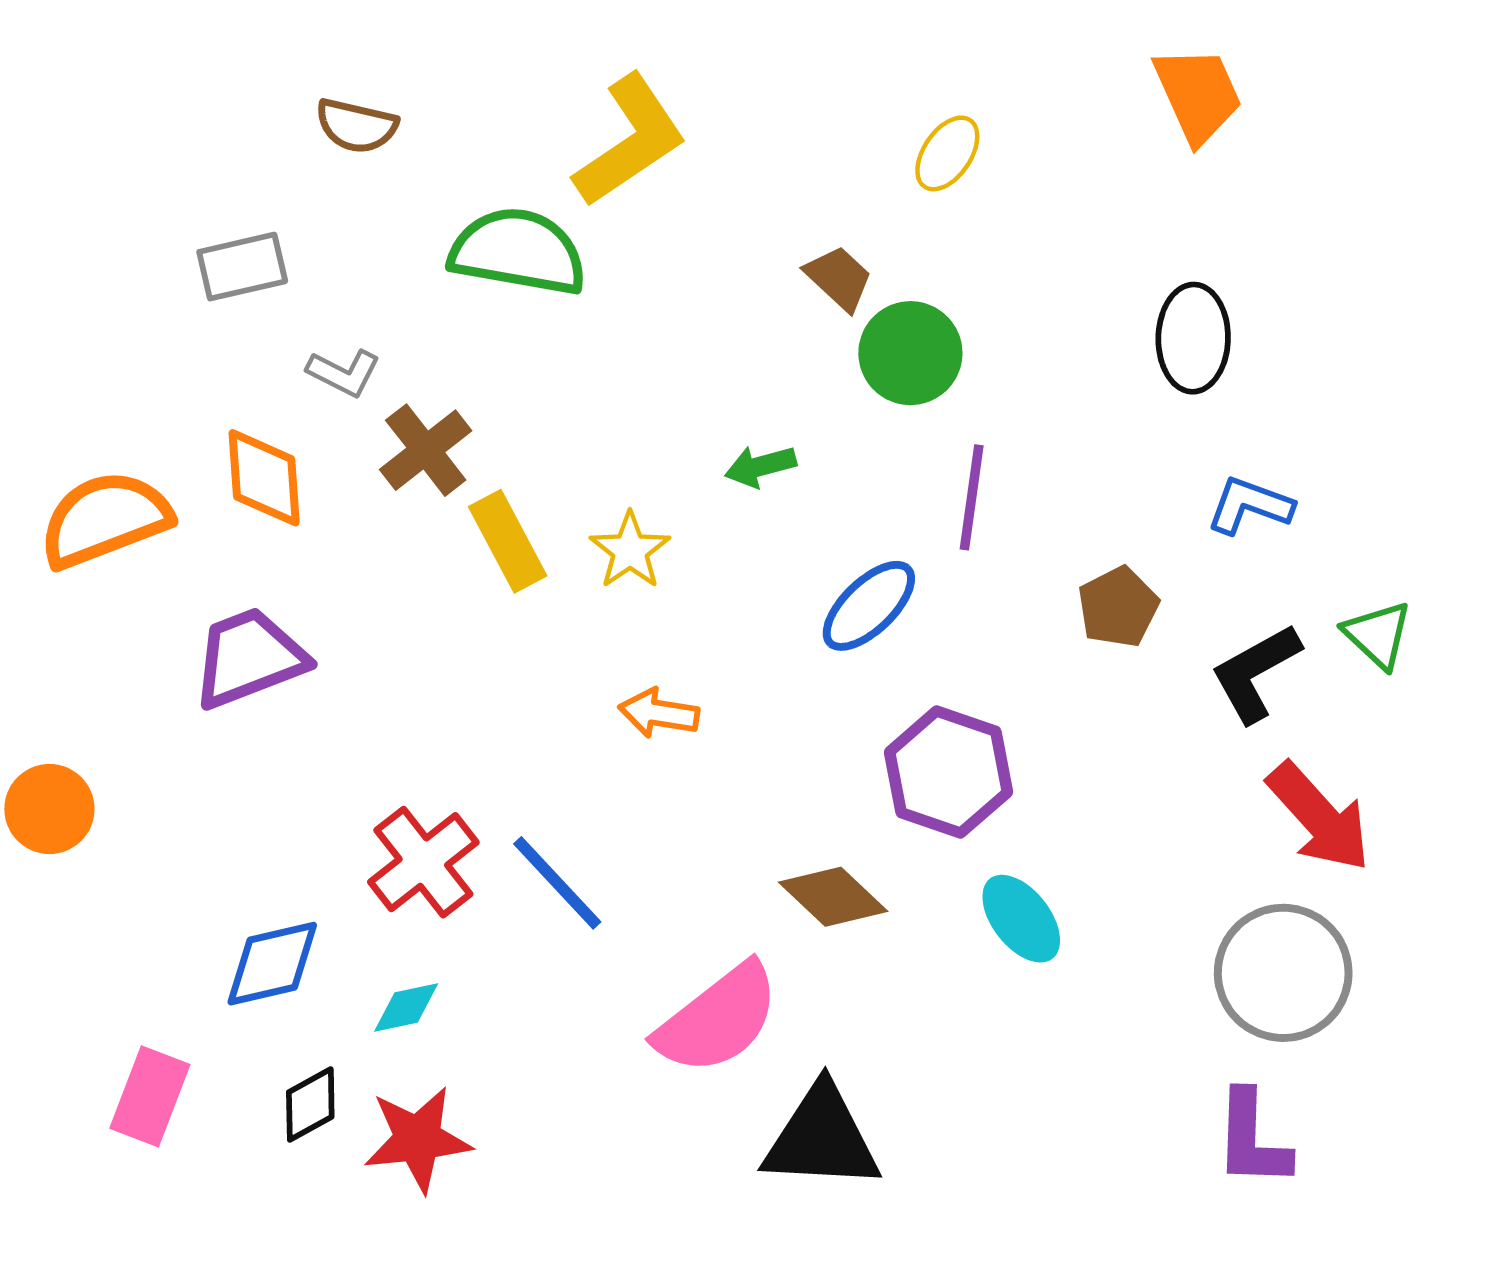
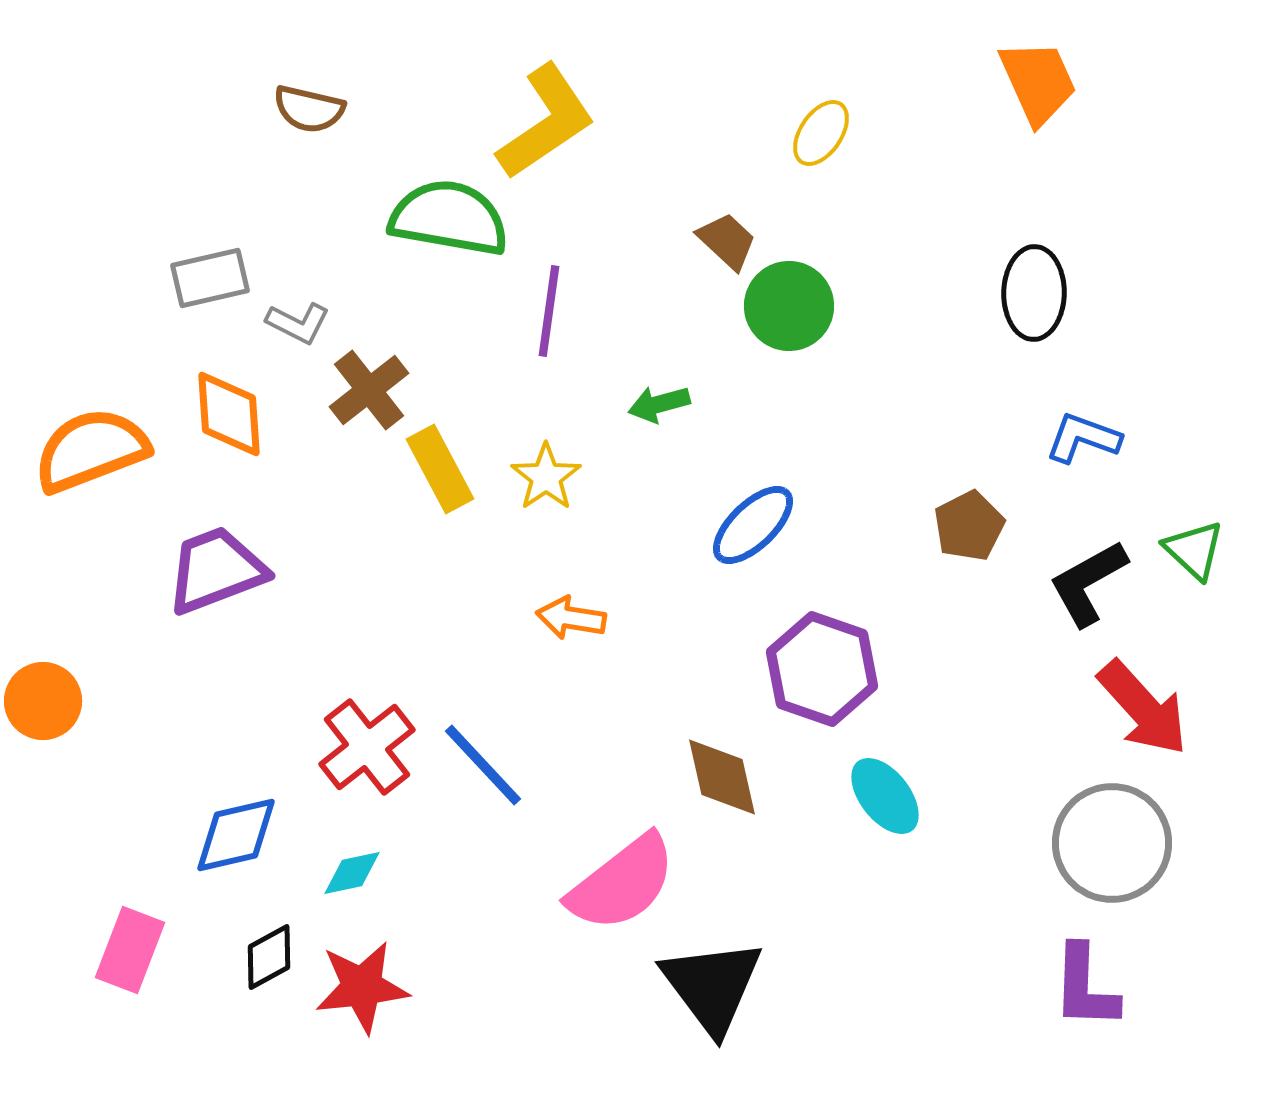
gray rectangle: (242, 267) -> (210, 278), moved
purple line: (972, 497) -> (549, 311), moved
brown diamond: (833, 897) -> (722, 777), turned 34
black triangle: (822, 1138) -> (712, 986), turned 50

